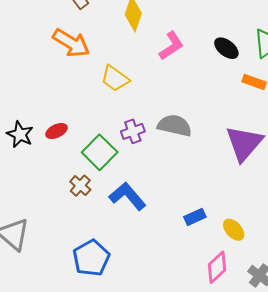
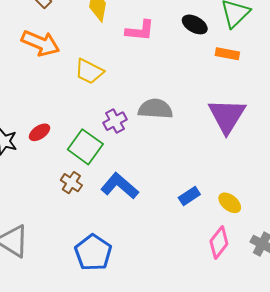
pink L-shape: (171, 46) -> (140, 31), turned 48

